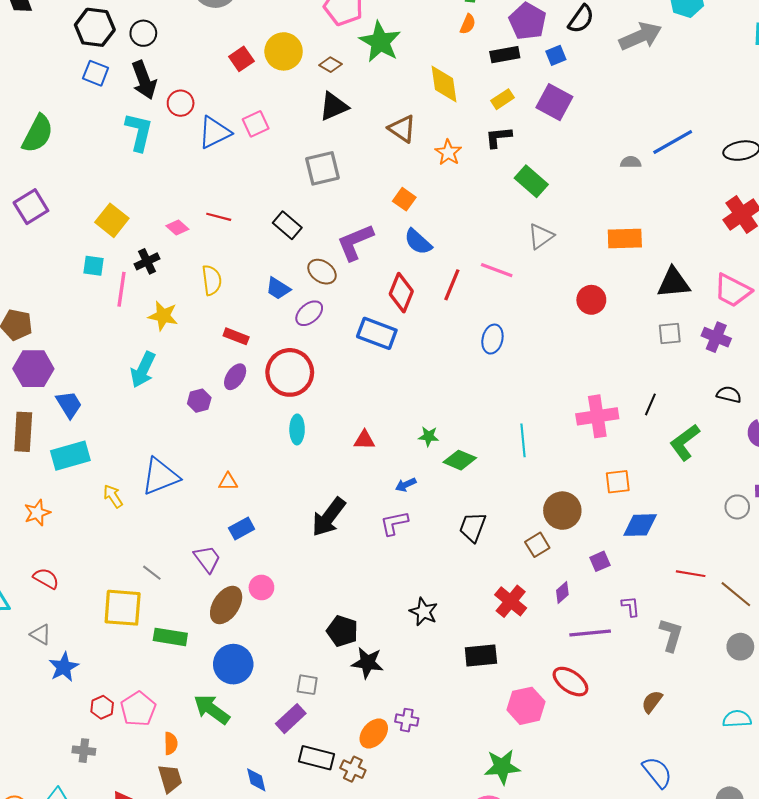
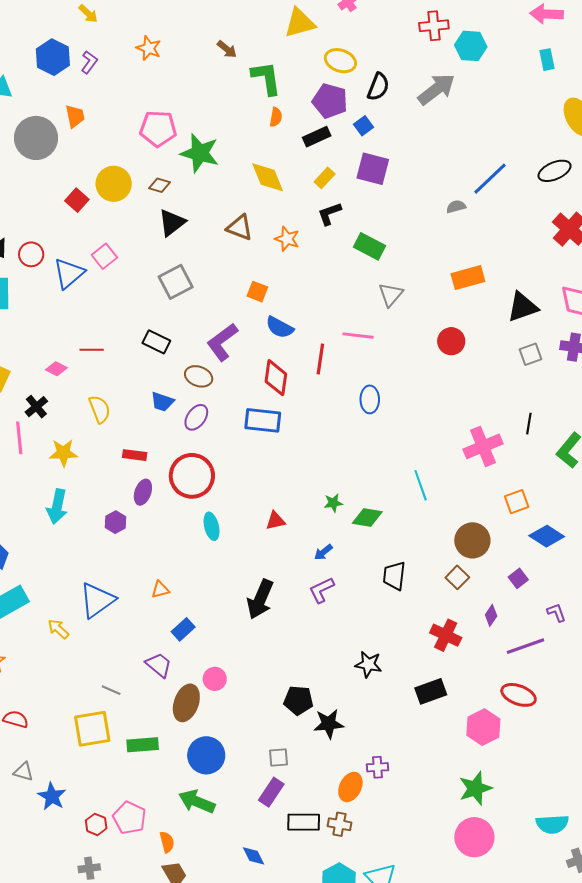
blue diamond: (640, 525) -> (547, 536), turned 48

